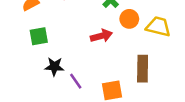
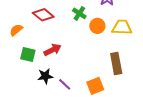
green square: (39, 36) -> (28, 54), turned 35
red arrow: (101, 36) -> (52, 50), moved

